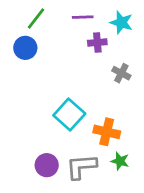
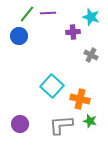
purple line: (83, 17) -> (48, 13), moved
purple circle: (47, 165) -> (20, 124), moved

